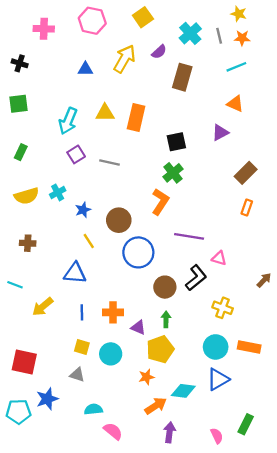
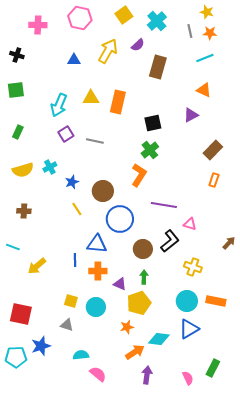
cyan cross: (190, 33) -> (157, 21), moved
blue triangle: (75, 273) -> (97, 244), moved
blue line: (82, 312) -> (75, 260), moved

